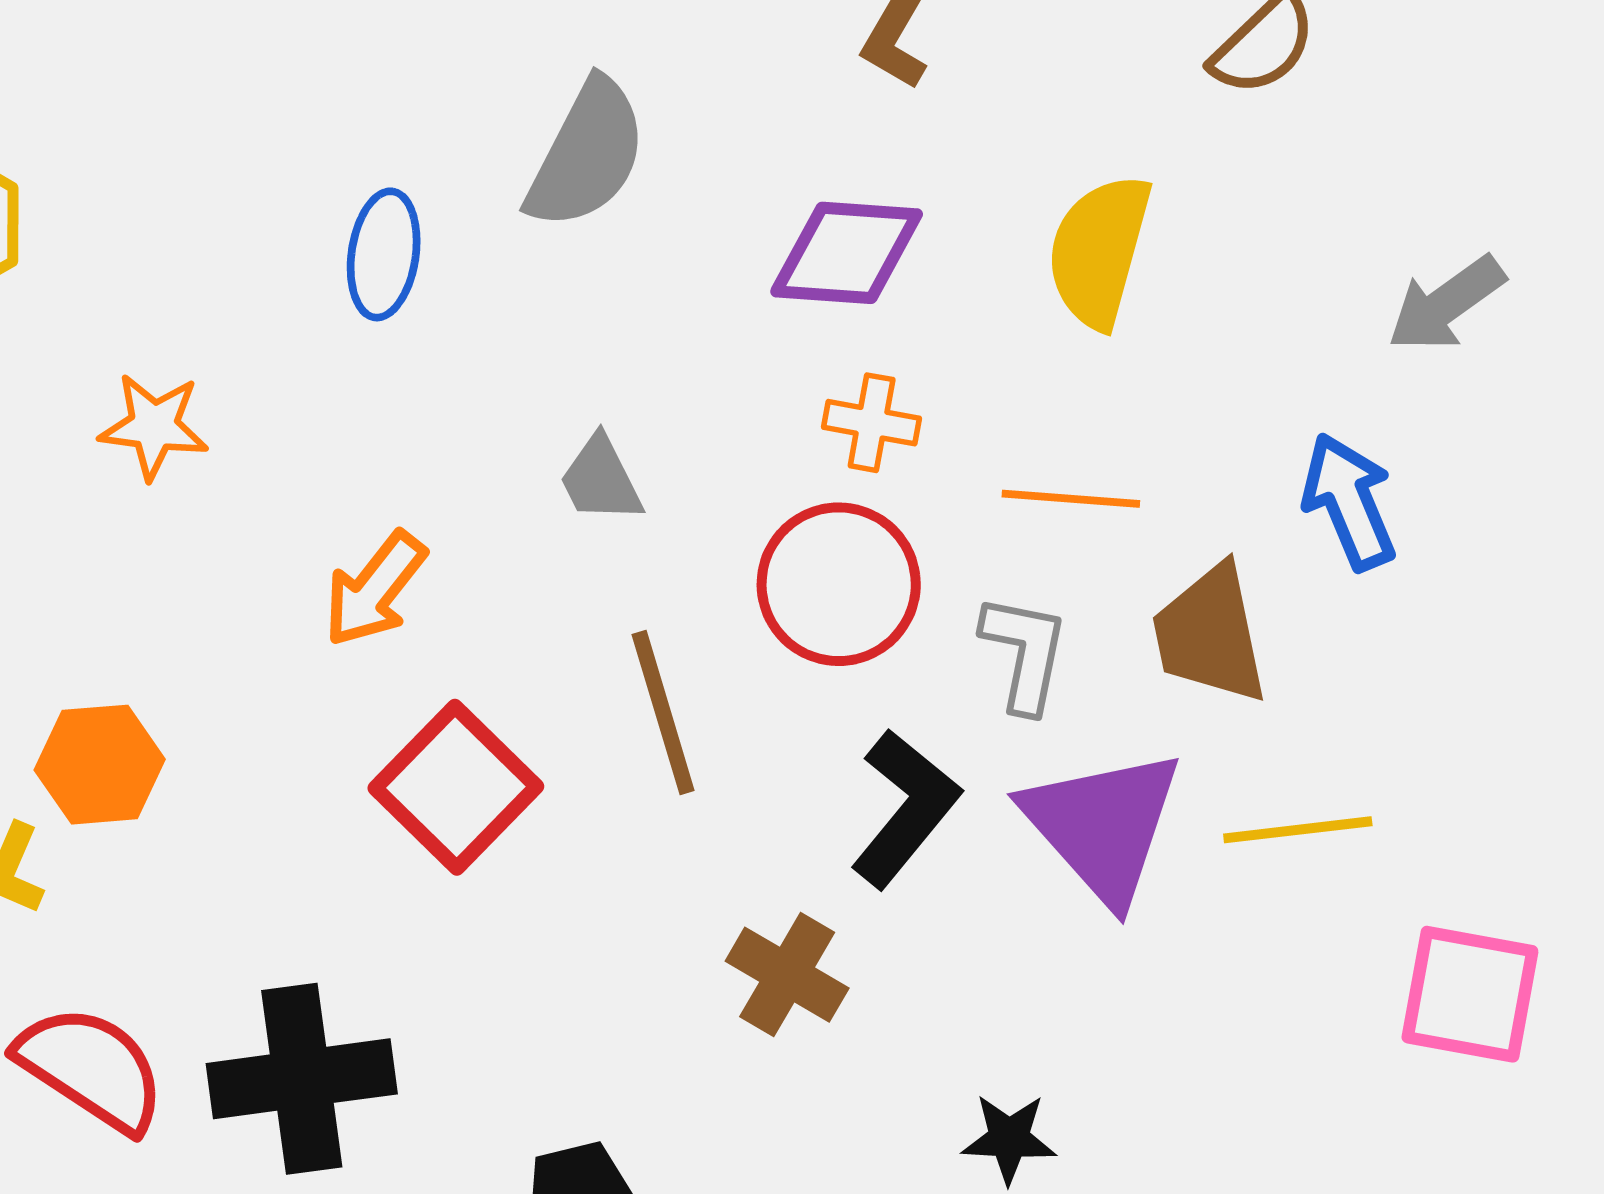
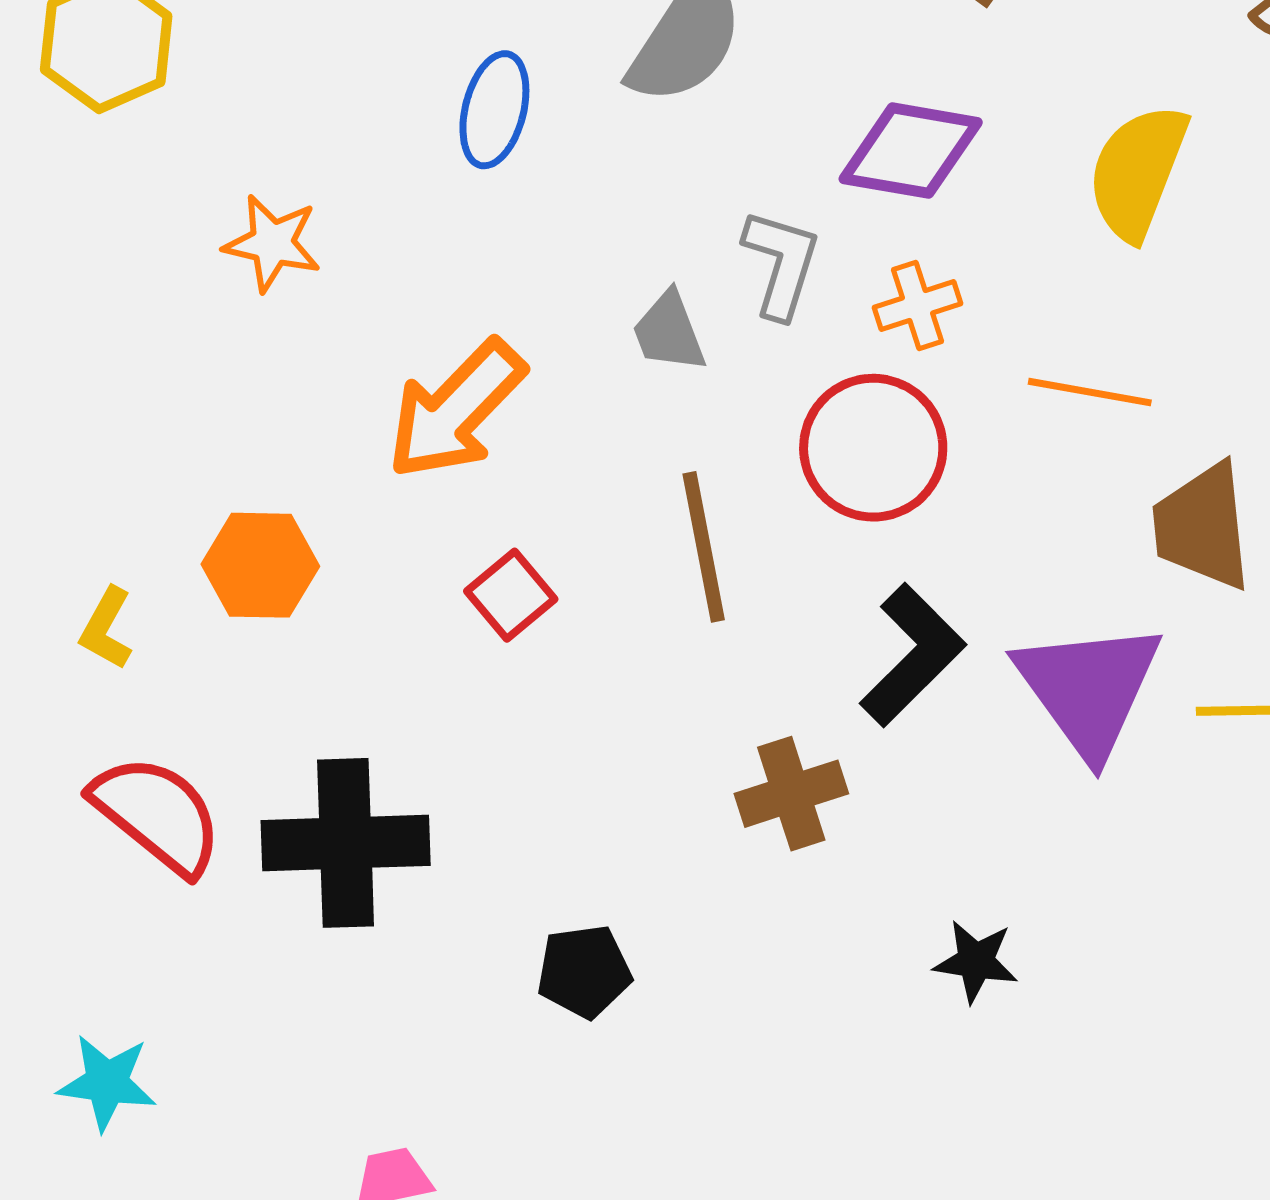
orange cross: (872, 423) -> (918, 305), turned -34
orange arrow: (375, 589) -> (456, 410), size x1.4
gray L-shape: (1025, 653) -> (781, 264), moved
orange hexagon: (100, 765) -> (260, 565), moved
red square: (456, 787) -> (511, 595), size x0.6
brown cross: (787, 975) -> (791, 794), turned 36

